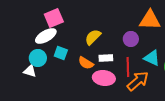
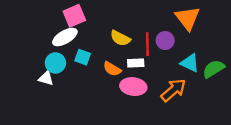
orange triangle: (150, 20) -> (188, 18), turned 50
yellow semicircle: (93, 37) -> (120, 38), turned -108
red line: (128, 67) -> (147, 44), moved

